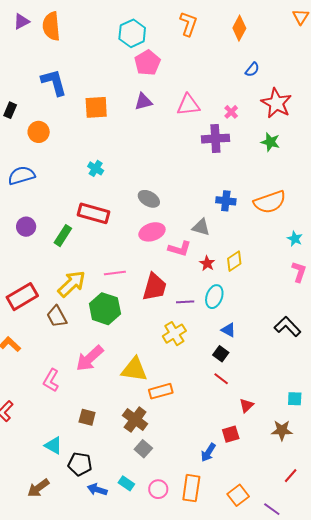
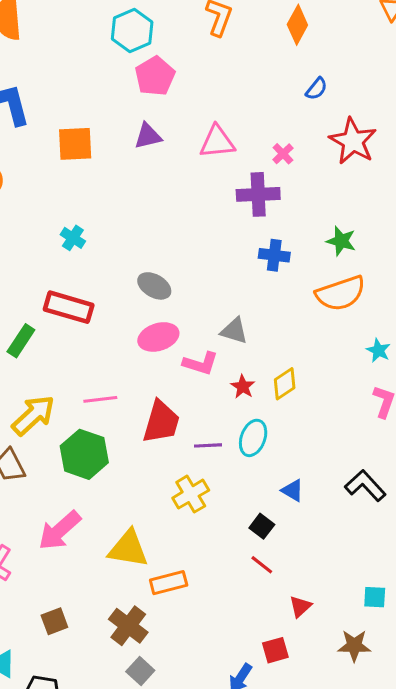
green star: (270, 142) -> (341, 241), moved
blue cross: (226, 201) -> (274, 255), moved
blue triangle: (228, 330) -> (293, 490), moved
brown square: (87, 417) -> (54, 621), turned -36

